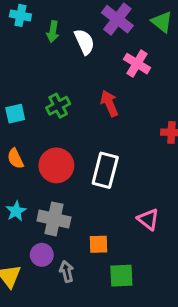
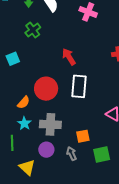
red arrow: (109, 103) -> (69, 57), moved
green cross: (58, 106) -> (33, 30), moved
orange semicircle: (15, 159) -> (24, 102), moved, turned -104
gray arrow: (67, 272) -> (72, 154), moved

